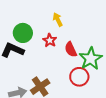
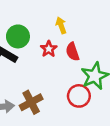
red semicircle: (71, 49) -> (73, 52), moved

